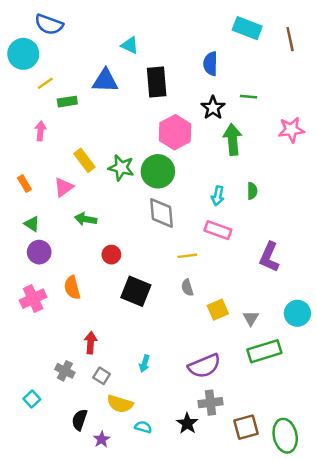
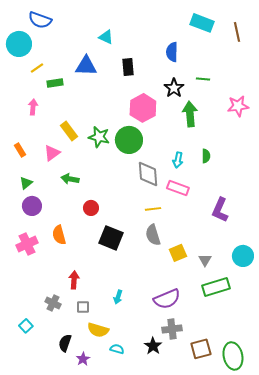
black rectangle: (157, 82) -> (128, 67), size x0.7
gray diamond: (162, 213) -> (148, 174), moved
green triangle: (32, 224) -> (26, 183), turned 48
gray semicircle: (187, 288) -> (153, 235), size x1.5
gray square: (102, 376) -> (83, 307), turned -32

